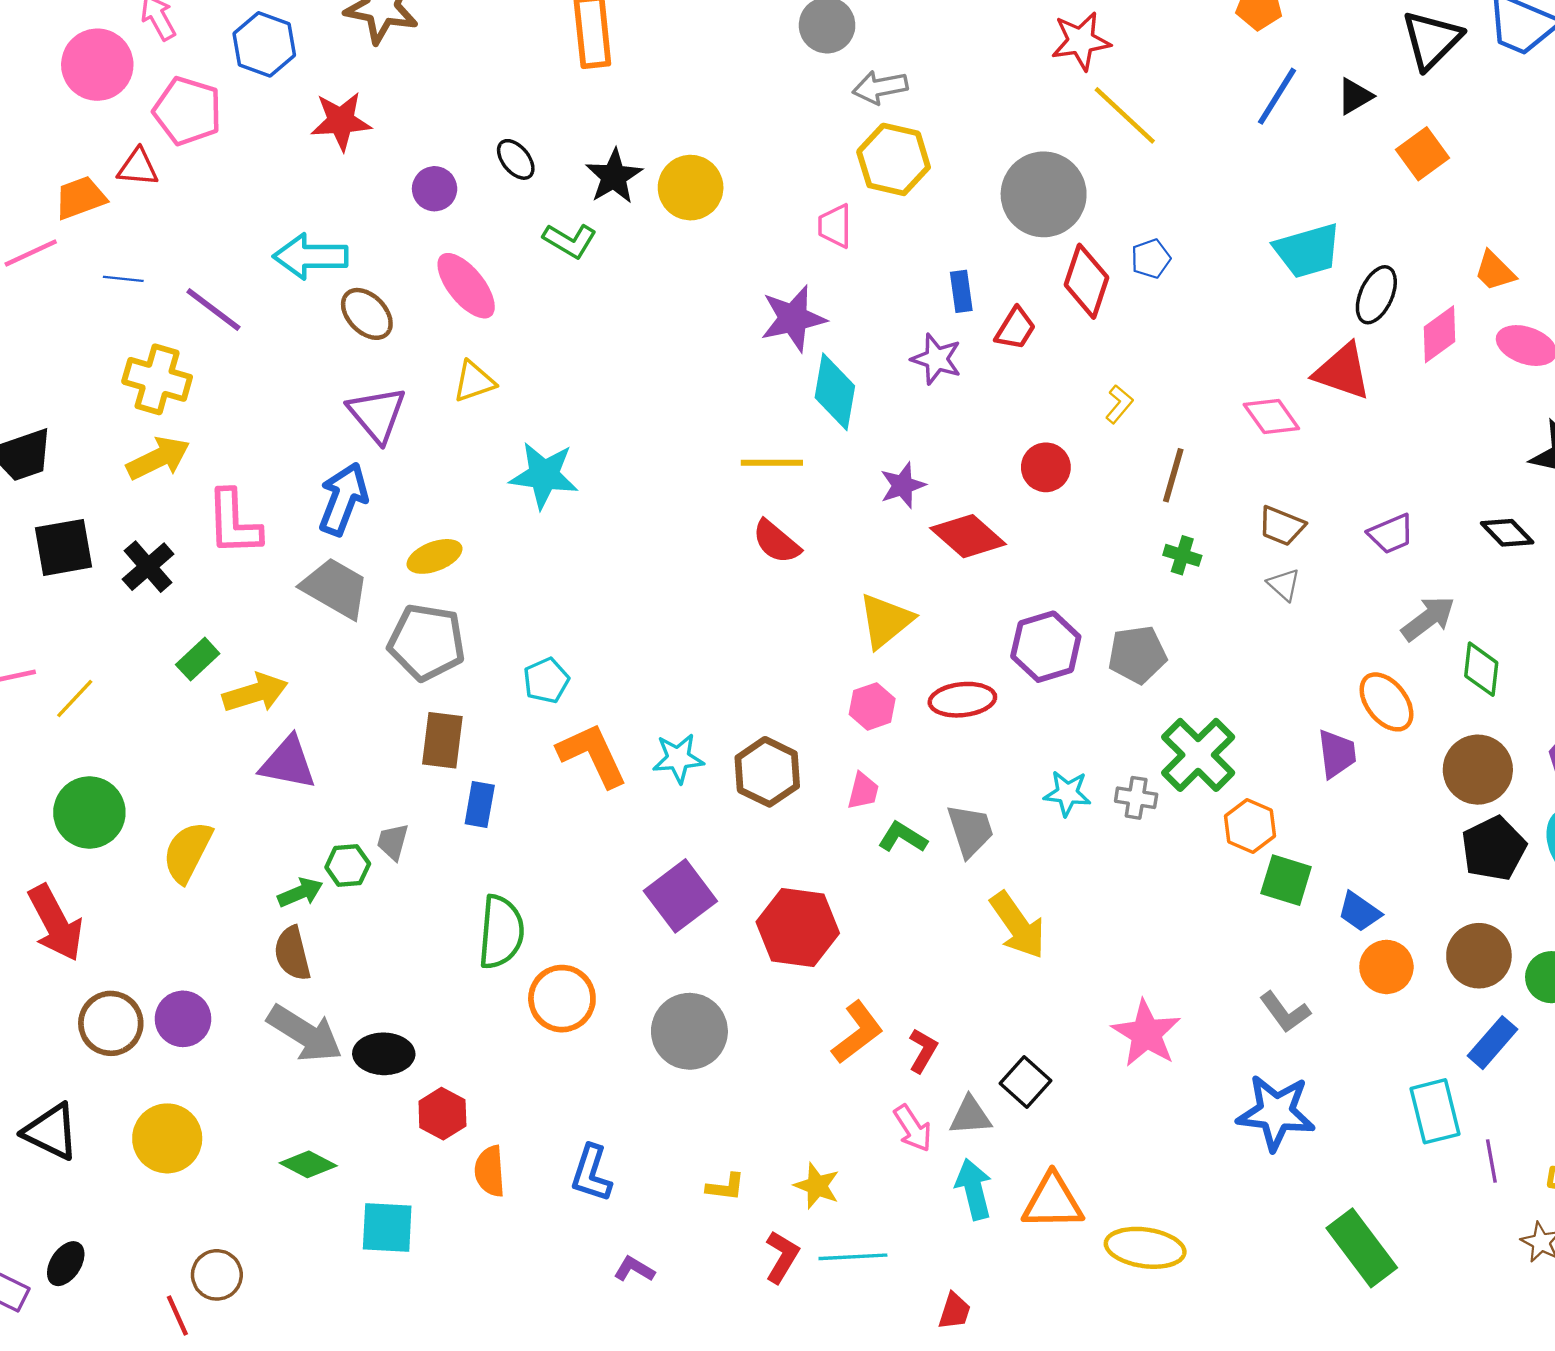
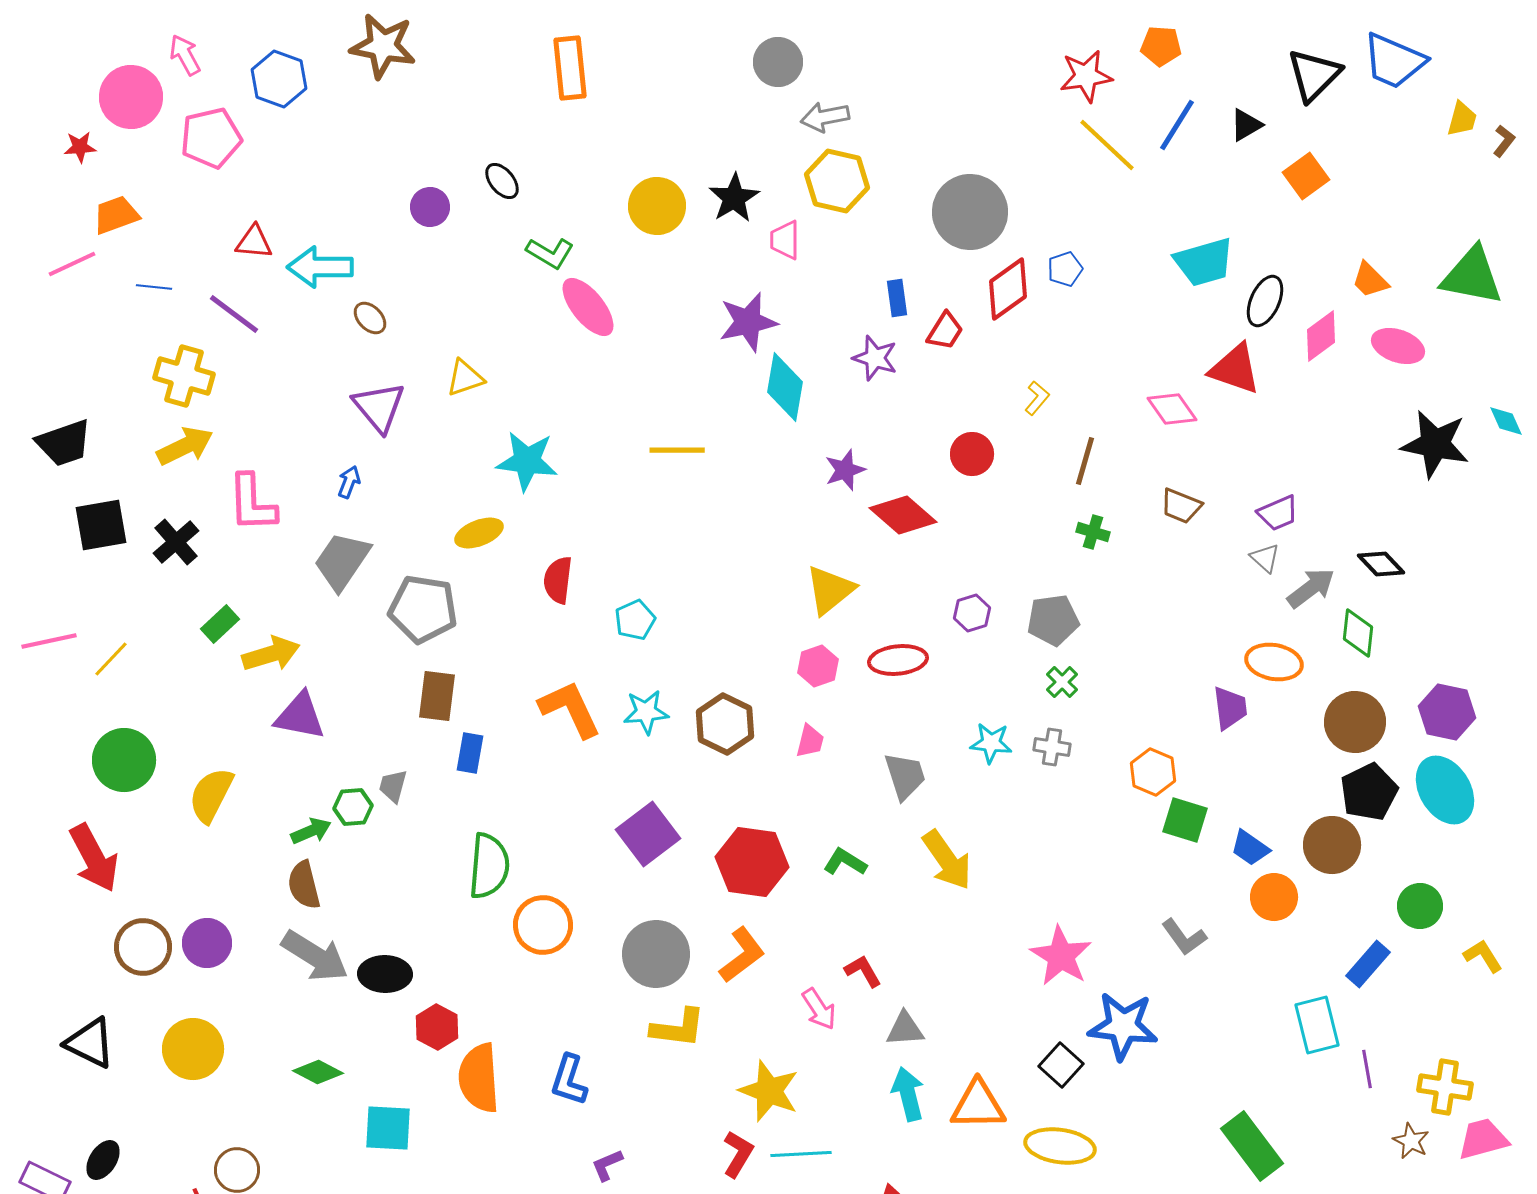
red star: (1081, 41) -> (1086, 76), moved
pink pentagon: (188, 111) -> (211, 138), turned -30
yellow line: (1125, 115) -> (1107, 145), moved
red star: (341, 121) -> (80, 147), moved, size x0.6
red triangle: (138, 167) -> (254, 242), moved
black star: (614, 176) -> (734, 198), moved
red diamond: (1086, 281) -> (1008, 289), turned 36
pink ellipse: (466, 286) -> (588, 307), moved
brown ellipse: (367, 314) -> (370, 318), size x0.7
yellow line: (772, 463) -> (677, 450), moved
blue arrow: (343, 499) -> (349, 482), size x0.5
black diamond: (1507, 533) -> (1381, 564), moved
red semicircle: (776, 542) -> (558, 580), moved, turned 57
yellow ellipse: (435, 556) -> (479, 533), moved
gray triangle: (1284, 585) -> (1265, 558), moved
gray trapezoid: (335, 588) -> (342, 561), turned -86
purple hexagon: (1046, 647) -> (972, 613), size x0.6
cyan pentagon: (546, 680) -> (635, 620), moved
orange ellipse: (1386, 702) -> (1274, 662), turned -42
green cross: (1198, 755) -> (1062, 682), moved, size x0.5
green L-shape: (903, 837) -> (845, 862), moved
brown circle: (1479, 956) -> (1332, 845), moved
orange L-shape: (857, 1032) -> (742, 955), moved
red L-shape: (923, 1050) -> (863, 971), turned -60
black square: (1026, 1082) -> (1061, 1065), moved
blue star: (1276, 1112) -> (1123, 1026), moved
pink arrow: (913, 1128) -> (819, 1009), moved
orange semicircle: (490, 1171) -> (479, 1078), size x1.5
yellow star: (817, 1186) -> (769, 1091), size x1.5
yellow L-shape: (726, 1187) -> (678, 1028), moved, size x1.6
purple L-shape: (634, 1269) -> (607, 1165), turned -54

